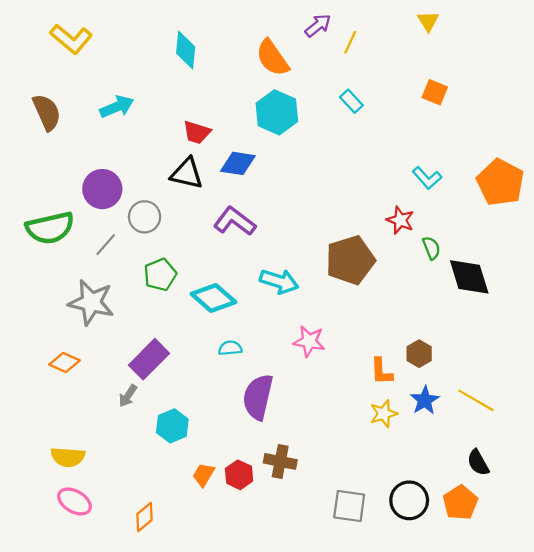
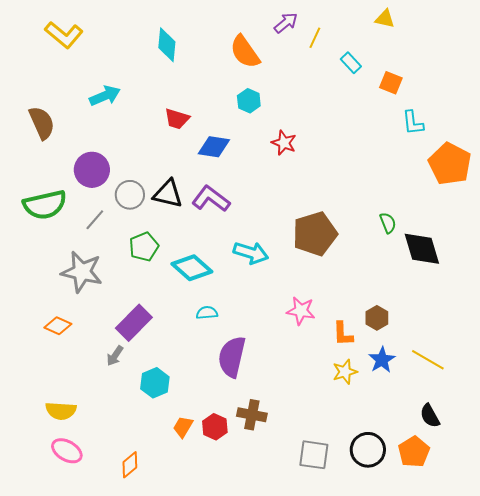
yellow triangle: (428, 21) -> (385, 19), turned -45
cyan rectangle: (351, 101) -> (351, 63), moved
brown semicircle: (47, 112) -> (42, 123), moved
cyan hexagon: (277, 112) -> (249, 101), size x0.6
black triangle: (187, 173) -> (168, 194), moved
cyan L-shape: (427, 178) -> (413, 123), moved, turned 36
red star: (400, 220) -> (284, 143), moved
pink star: (309, 341) -> (301, 311), moved

